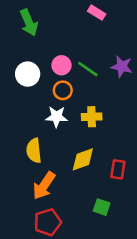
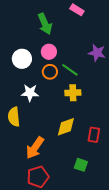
green arrow: (29, 23) -> (45, 24), moved
green line: (88, 69) -> (70, 70), moved
white star: (56, 117) -> (30, 93), moved
yellow semicircle: (34, 151) -> (14, 117), moved

